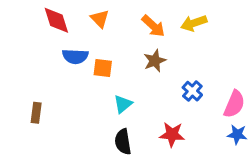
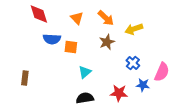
orange triangle: (100, 19) -> (77, 18), moved
yellow arrow: (194, 23) -> (134, 29), moved
blue star: (237, 134) -> (143, 85), moved
black semicircle: (123, 142) -> (85, 98), turned 90

